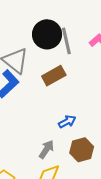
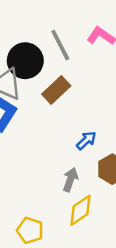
black circle: (47, 34) -> (25, 61), moved

